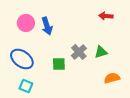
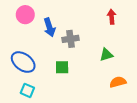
red arrow: (106, 16) -> (112, 17), turned 80
pink circle: (26, 23) -> (25, 15), moved
gray cross: (79, 52) -> (71, 39), moved, turned 35

